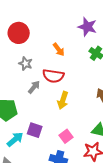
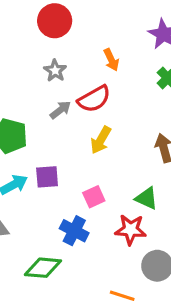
red semicircle: (53, 76) -> (94, 99), turned -50
purple square: (35, 130) -> (47, 177), turned -35

